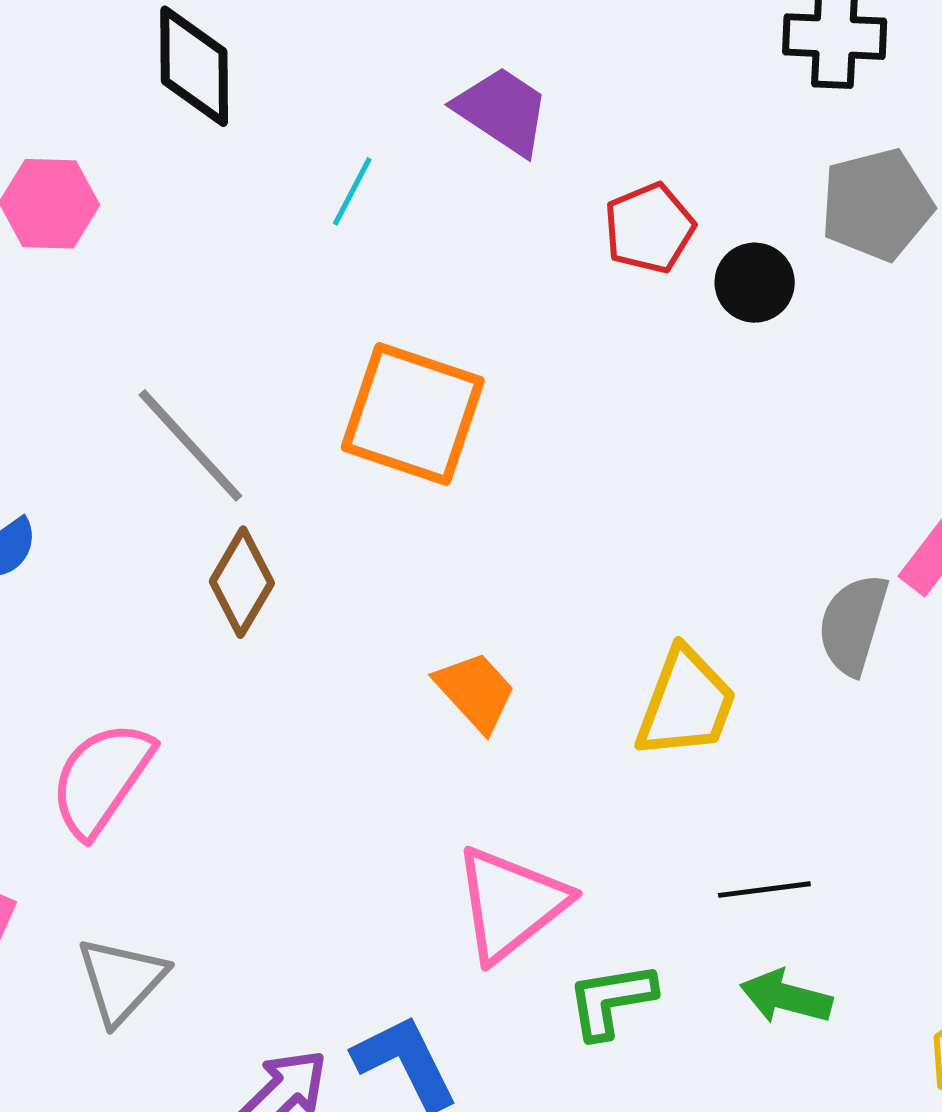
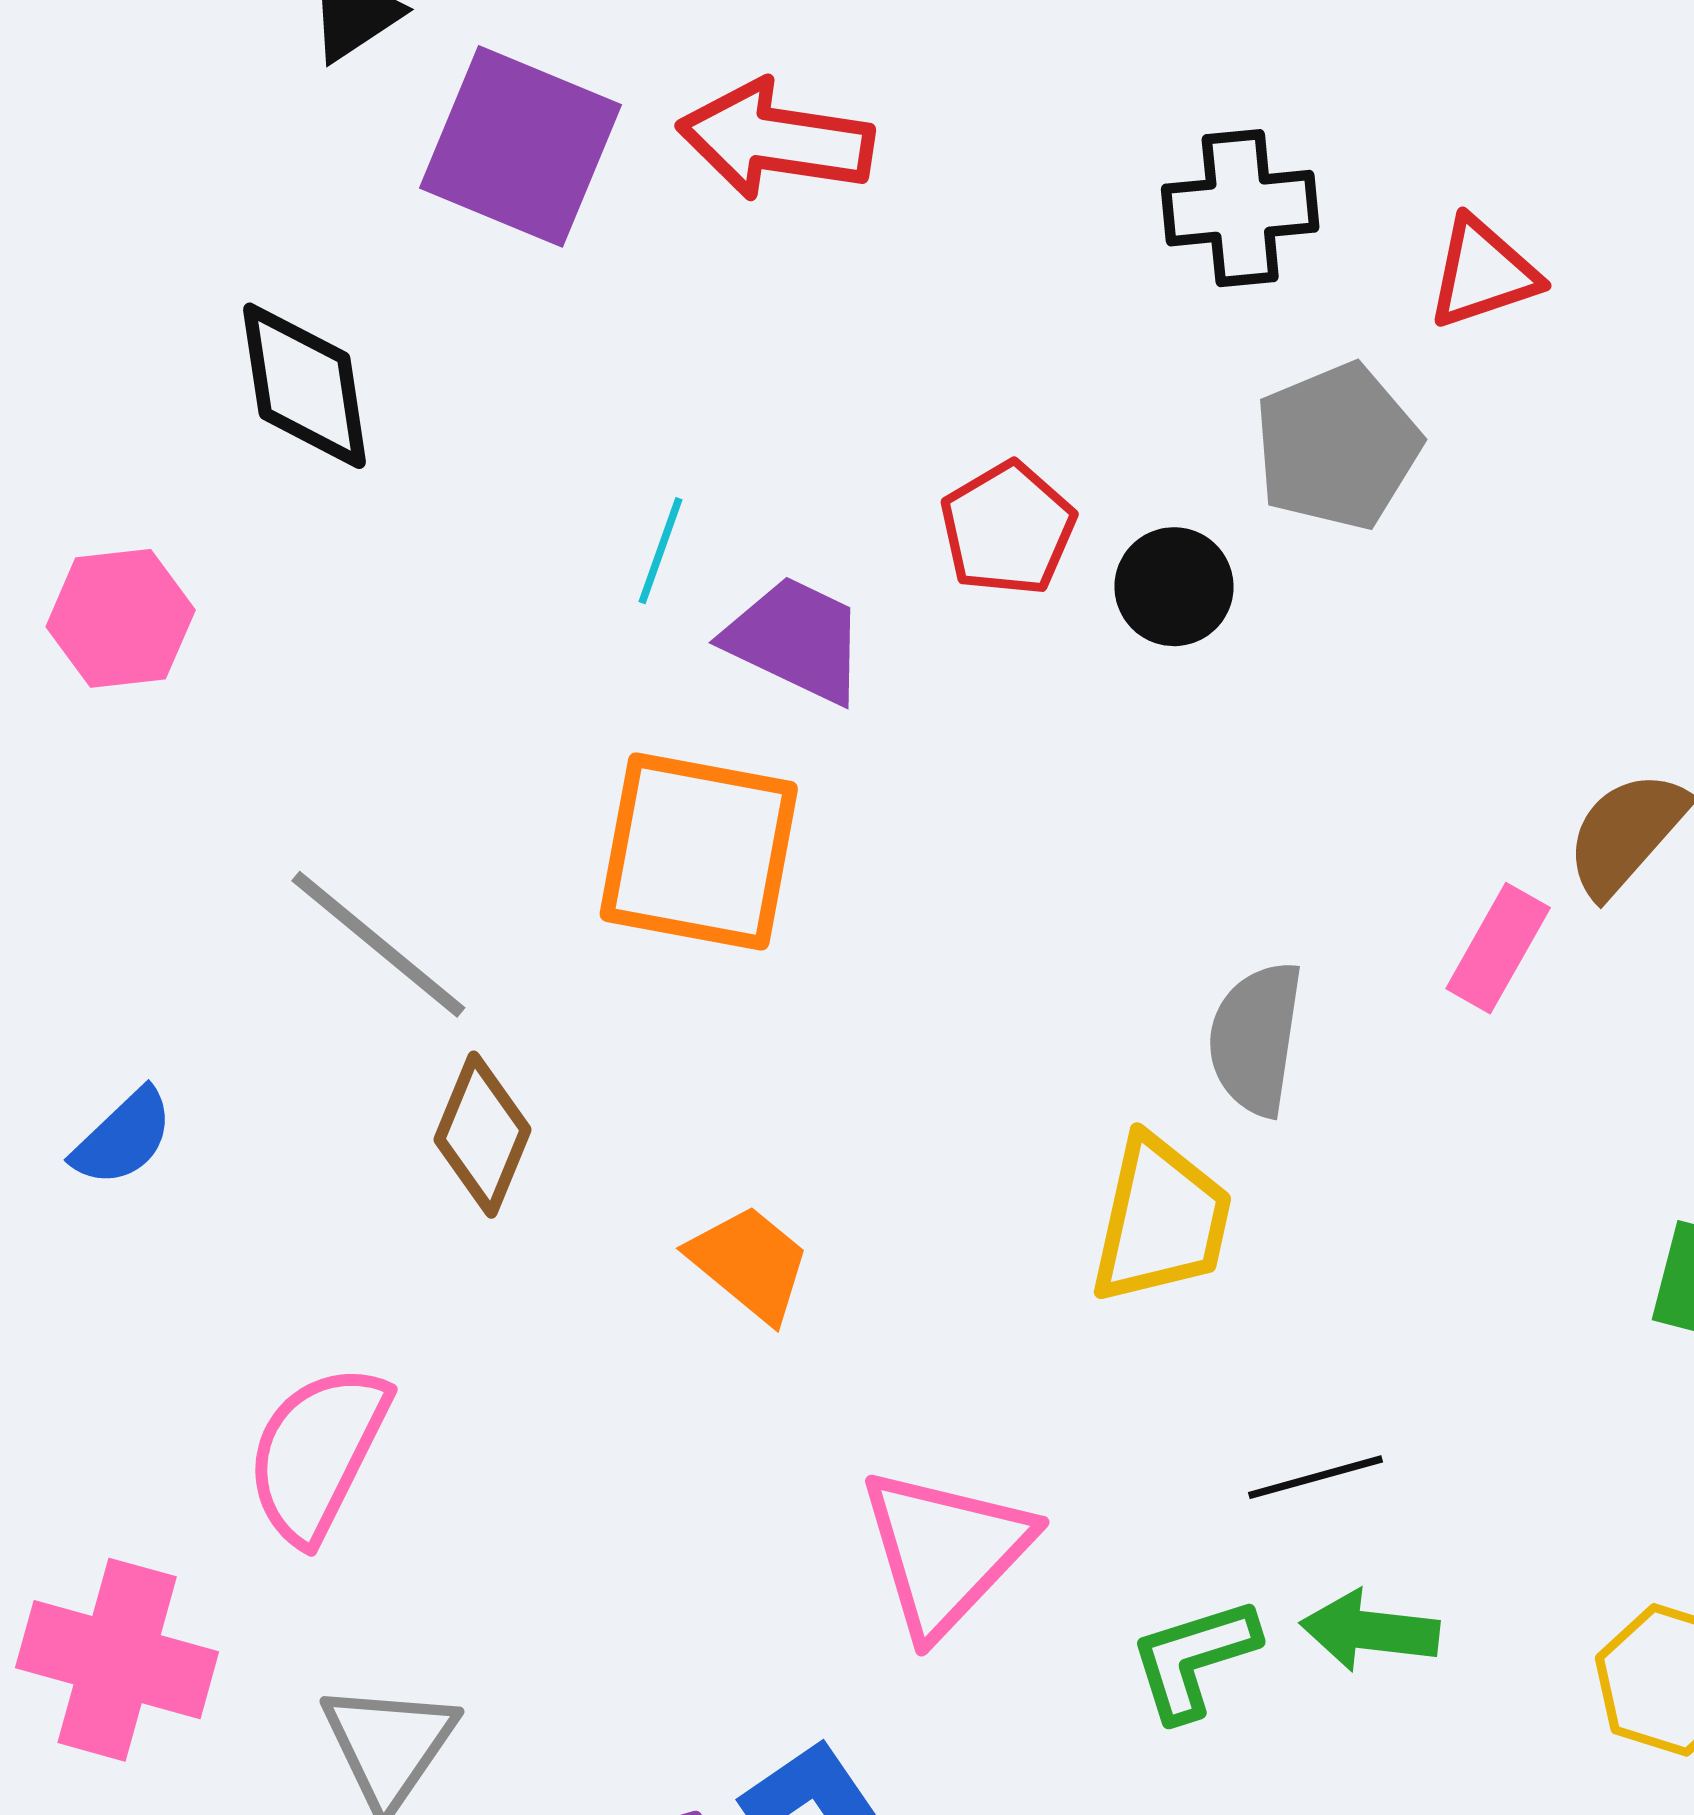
purple trapezoid: (502, 111) -> (796, 639), moved
cyan line: (352, 191) -> (660, 551), moved
gray semicircle: (853, 624) -> (1256, 1038), moved
orange trapezoid: (476, 692) -> (750, 1263), moved
green L-shape: (611, 1000) -> (1194, 1659), moved

